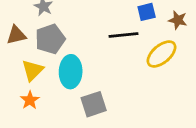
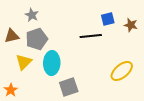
yellow ellipse: (161, 54) -> (122, 71), moved
orange star: (30, 100) -> (11, 90), moved

